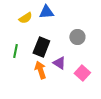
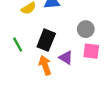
green line: (15, 51) -> (18, 44), turned -40
pink square: (82, 73) -> (91, 51), moved, turned -35

